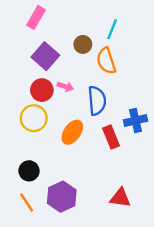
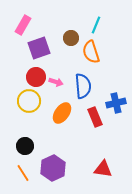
pink rectangle: (36, 17) -> (23, 25), moved
purple square: (45, 56) -> (39, 48), turned 30
pink arrow: (65, 87) -> (56, 82), moved

